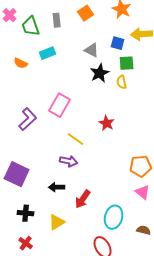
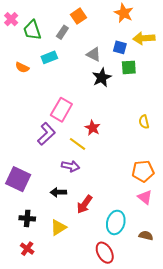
orange square: (86, 13) -> (79, 16), moved
gray rectangle: (57, 20) -> (62, 32), moved, turned 40
yellow semicircle: (122, 82) -> (144, 122), moved
purple L-shape: (28, 119) -> (46, 134), moved
red star: (107, 123) -> (93, 128), moved

